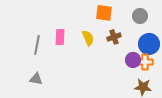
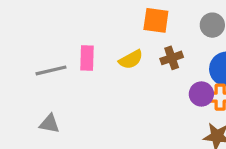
yellow semicircle: (88, 38) -> (131, 60), turned 84
gray line: (37, 45) -> (51, 70), turned 66

